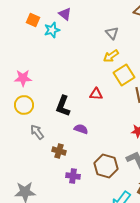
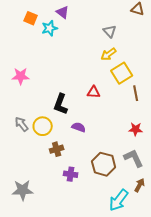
yellow circle: (24, 105) -> (43, 126), moved
gray arrow: (37, 132) -> (22, 124), moved
brown cross: (59, 151) -> (57, 149), turned -32

